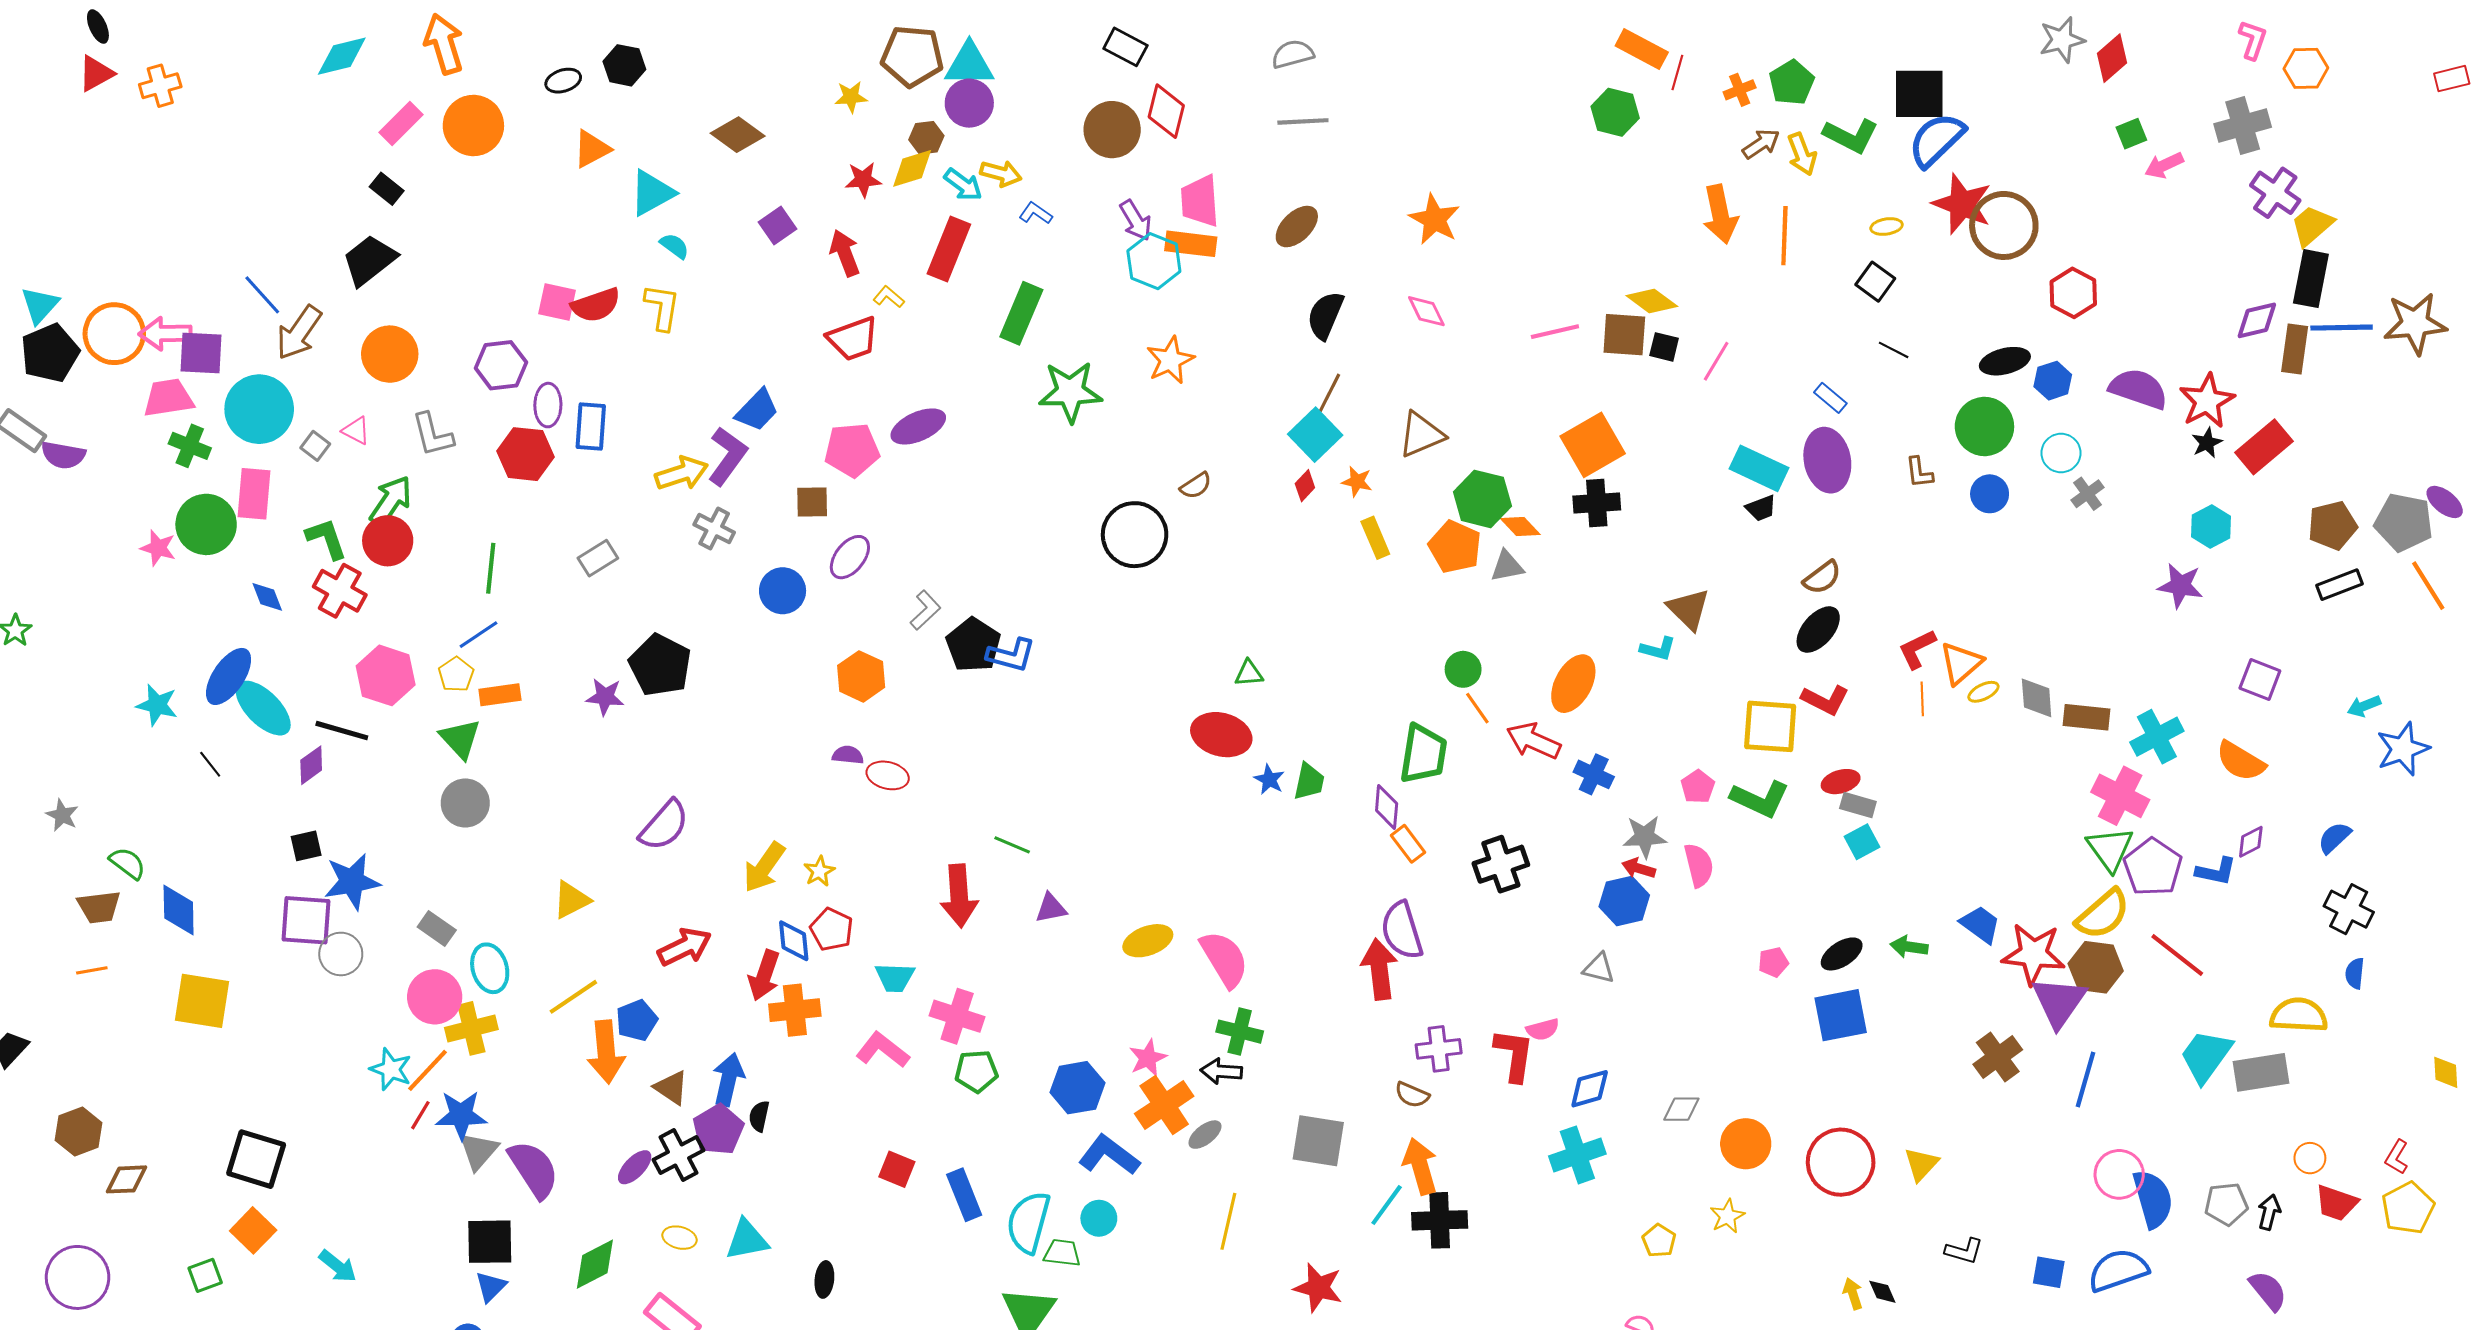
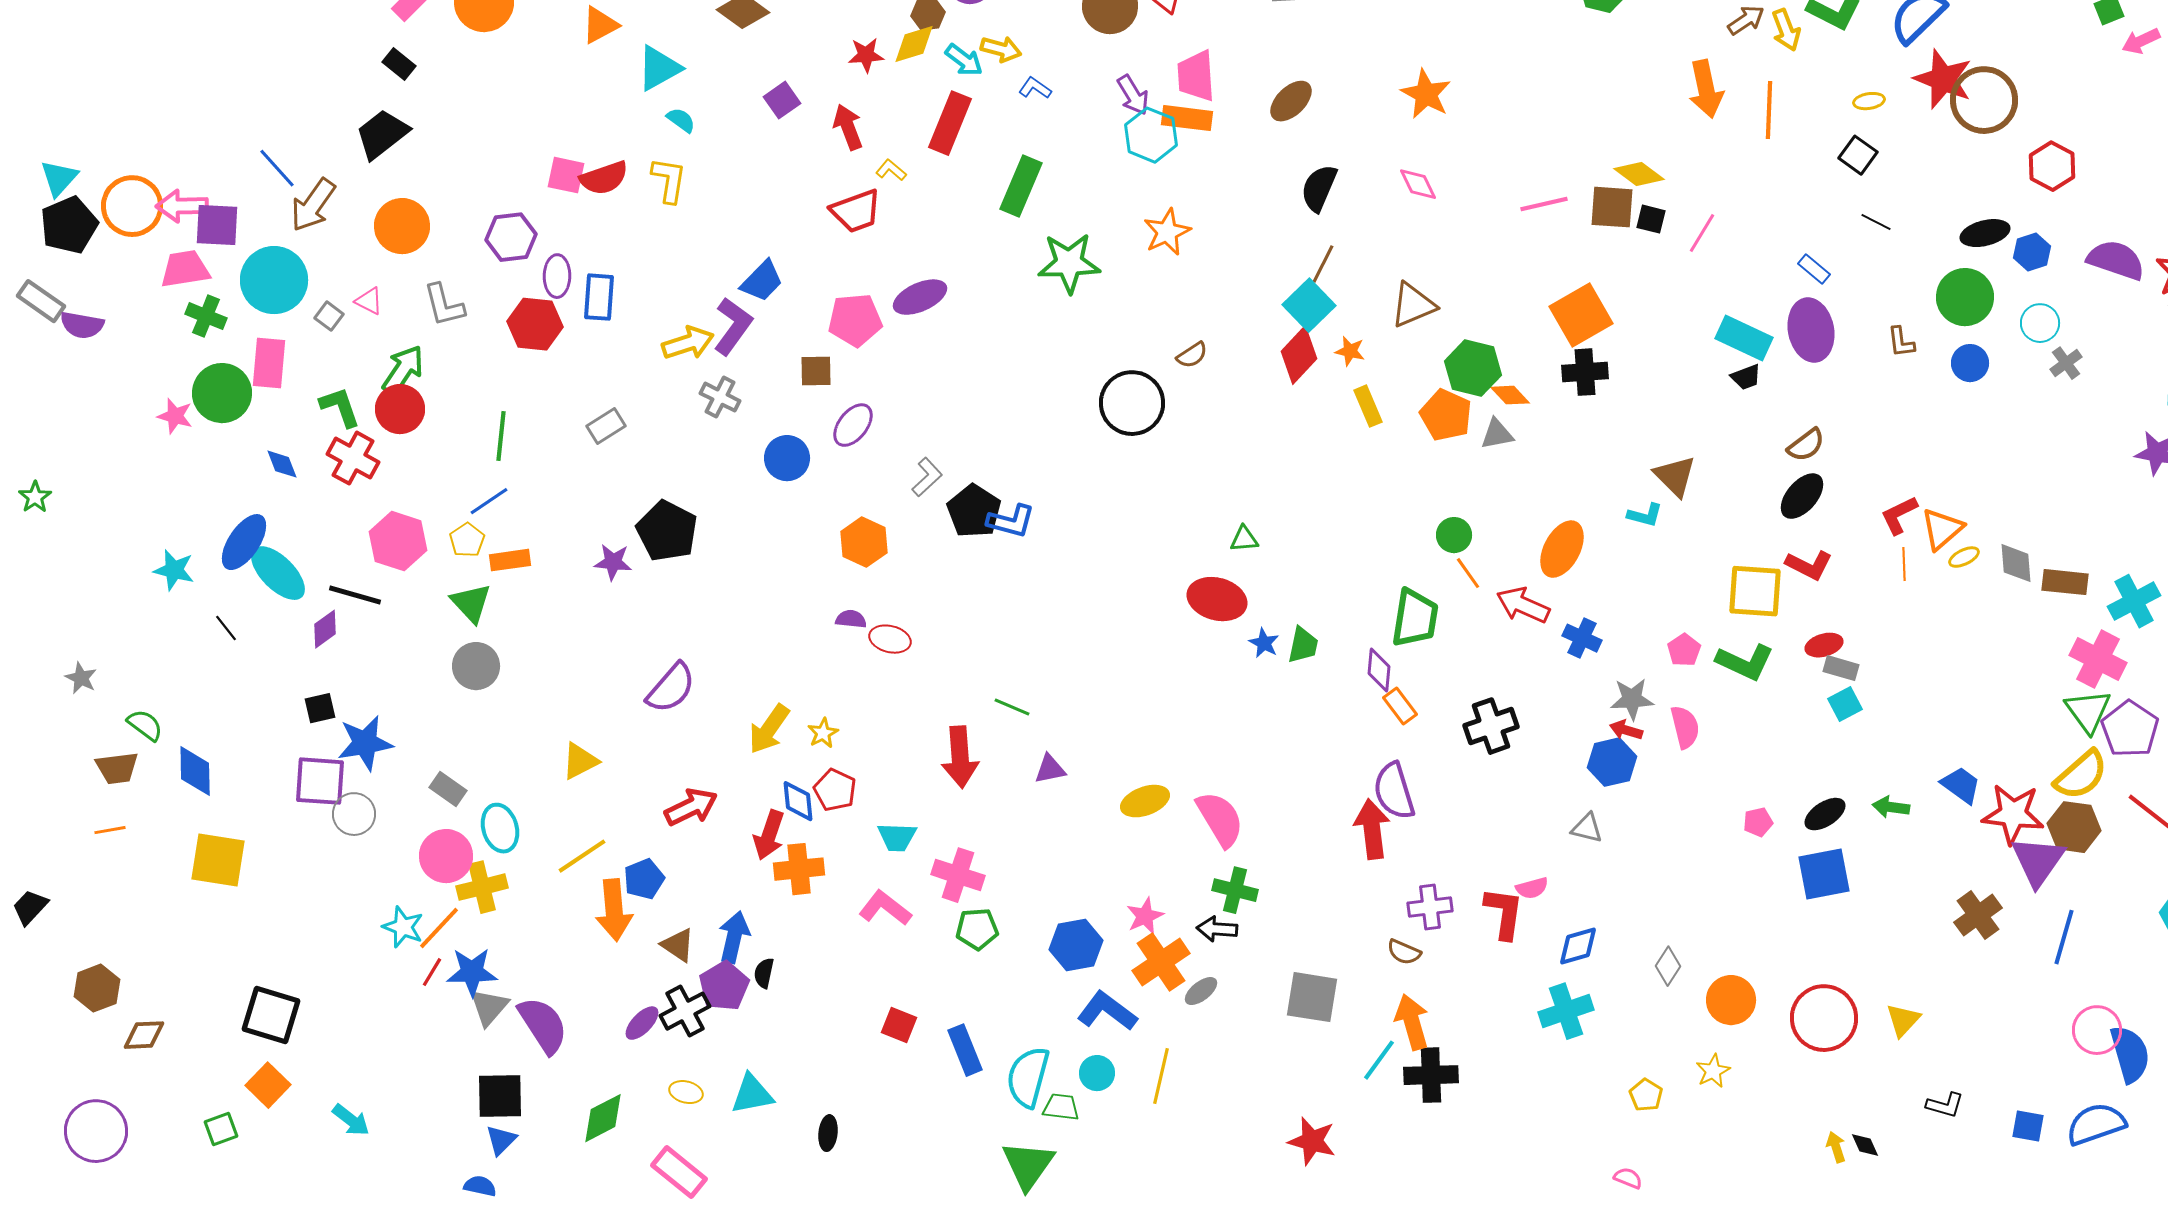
red diamond: (1305, 486) -> (1299, 355), size x1.8
gray diamond: (1681, 1109) -> (1668, 966), turned -57
yellow line: (1228, 1221) -> (1161, 1076), moved

